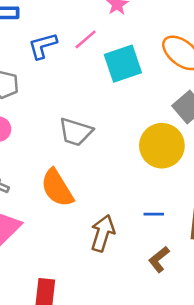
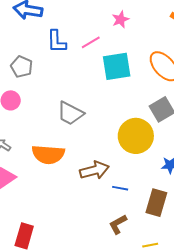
blue L-shape: (43, 46) -> (57, 41), turned -85
orange semicircle: (57, 188) -> (48, 154), turned -64
brown arrow: (103, 233) -> (94, 170), moved, turned 48

